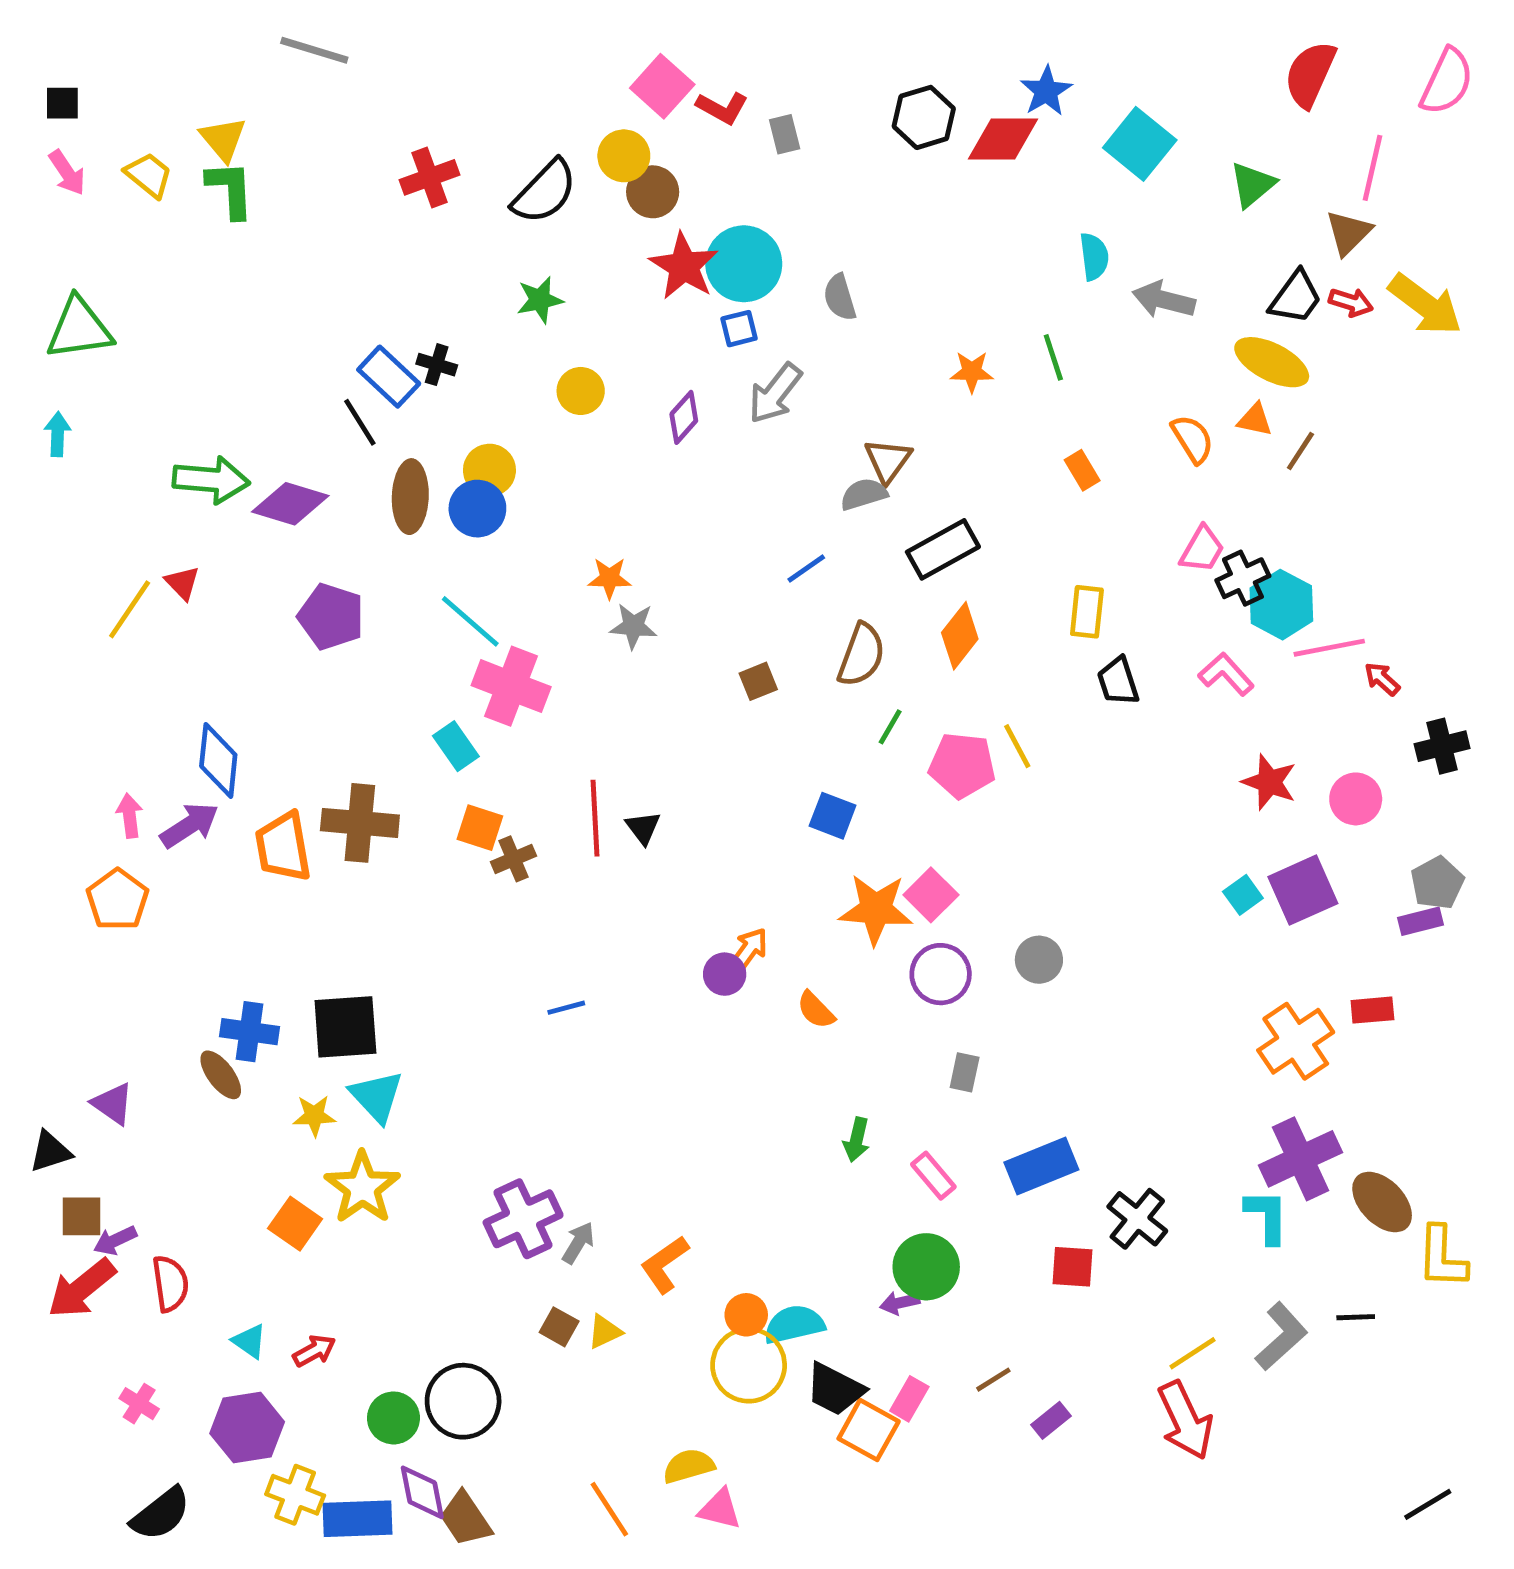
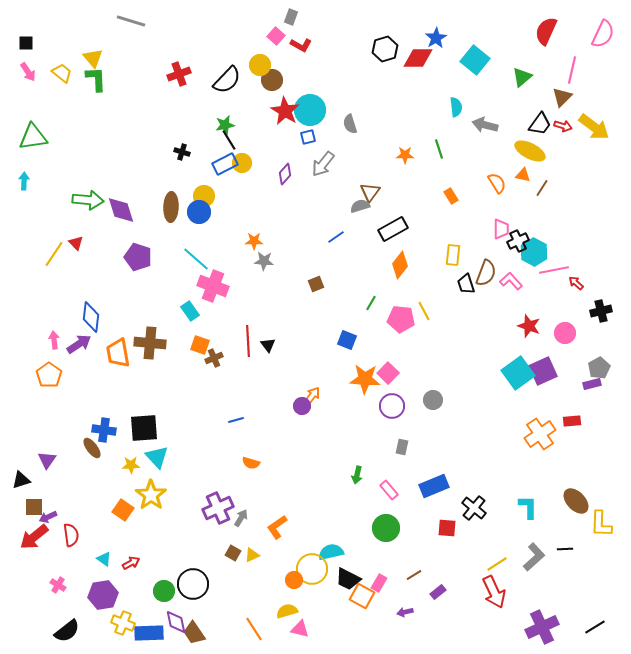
pink square: (662, 86) -> (276, 36), size x0.7
gray rectangle: (785, 134) -> (291, 17), moved, turned 35
blue rectangle: (389, 377) -> (225, 164), moved, turned -70
black line: (360, 422) -> (229, 140), moved
purple diamond: (290, 504) -> (121, 210), turned 56
pink trapezoid: (1202, 549) -> (501, 229), turned -30
brown semicircle: (861, 655) -> (486, 273), moved
cyan square: (1243, 895) -> (518, 373), size x2.0
orange semicircle: (816, 1010) -> (251, 463), moved, turned -30
purple triangle: (113, 1104) -> (47, 460), turned 30
purple cross: (1300, 1159) -> (542, 627), moved
purple arrow: (900, 1303) -> (405, 612), moved
orange circle: (746, 1315) -> (294, 580), moved

